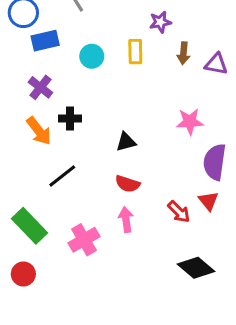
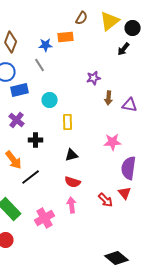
yellow rectangle: (135, 52) -> (68, 122), moved
orange arrow: (39, 131) -> (14, 160), moved
black diamond: (196, 268) -> (117, 258), moved

